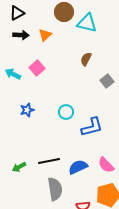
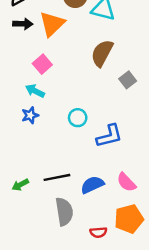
orange triangle: (45, 35) -> (52, 24), size x1.6
brown semicircle: (86, 59) -> (102, 53), size x1.6
cyan arrow: (13, 74) -> (35, 91), moved

